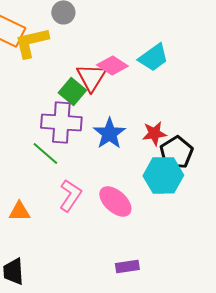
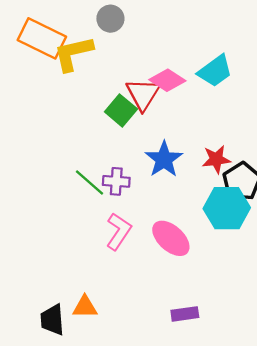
purple cross: (61, 122) -> (116, 181), moved, size x0.6
orange triangle: (19, 211) -> (85, 307), moved

